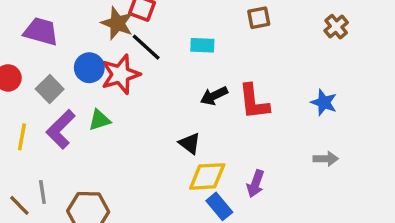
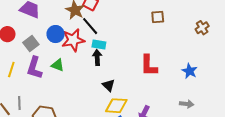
cyan rectangle: (202, 45) -> (99, 45), moved
black arrow: (214, 96) -> (97, 58), moved, turned 105
green triangle: (99, 120) -> (58, 65), turned 32
purple L-shape: (61, 129) -> (34, 68), turned -35

